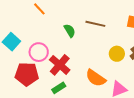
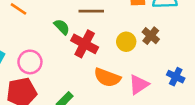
red cross: (60, 65) -> (85, 44), moved

